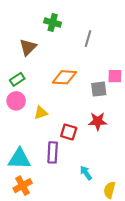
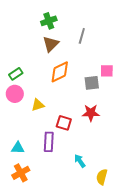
green cross: (53, 23) -> (49, 21), turned -35
brown triangle: (28, 47) -> (51, 44), moved
orange diamond: (64, 77) -> (60, 72), turned -30
cyan triangle: (19, 159) -> (18, 148), size x0.6

